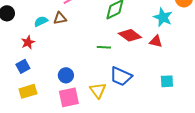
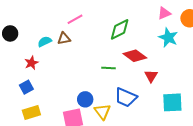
red triangle: (156, 41) -> (151, 76), moved, turned 48
blue circle: (66, 75) -> (85, 99), moved
cyan square: (167, 81) -> (172, 102), size x1.5

